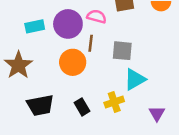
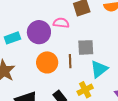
brown line: (91, 43) -> (70, 61), moved

